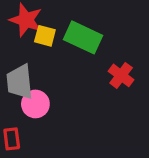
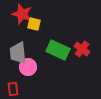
green rectangle: (83, 37) -> (58, 50), moved

